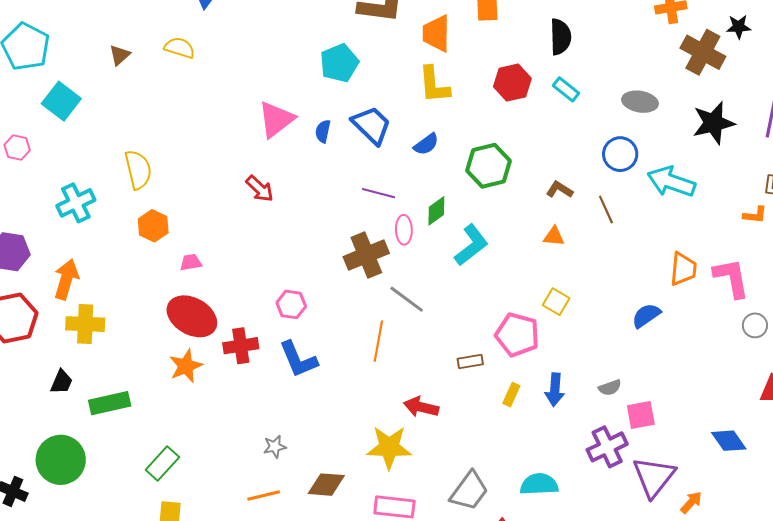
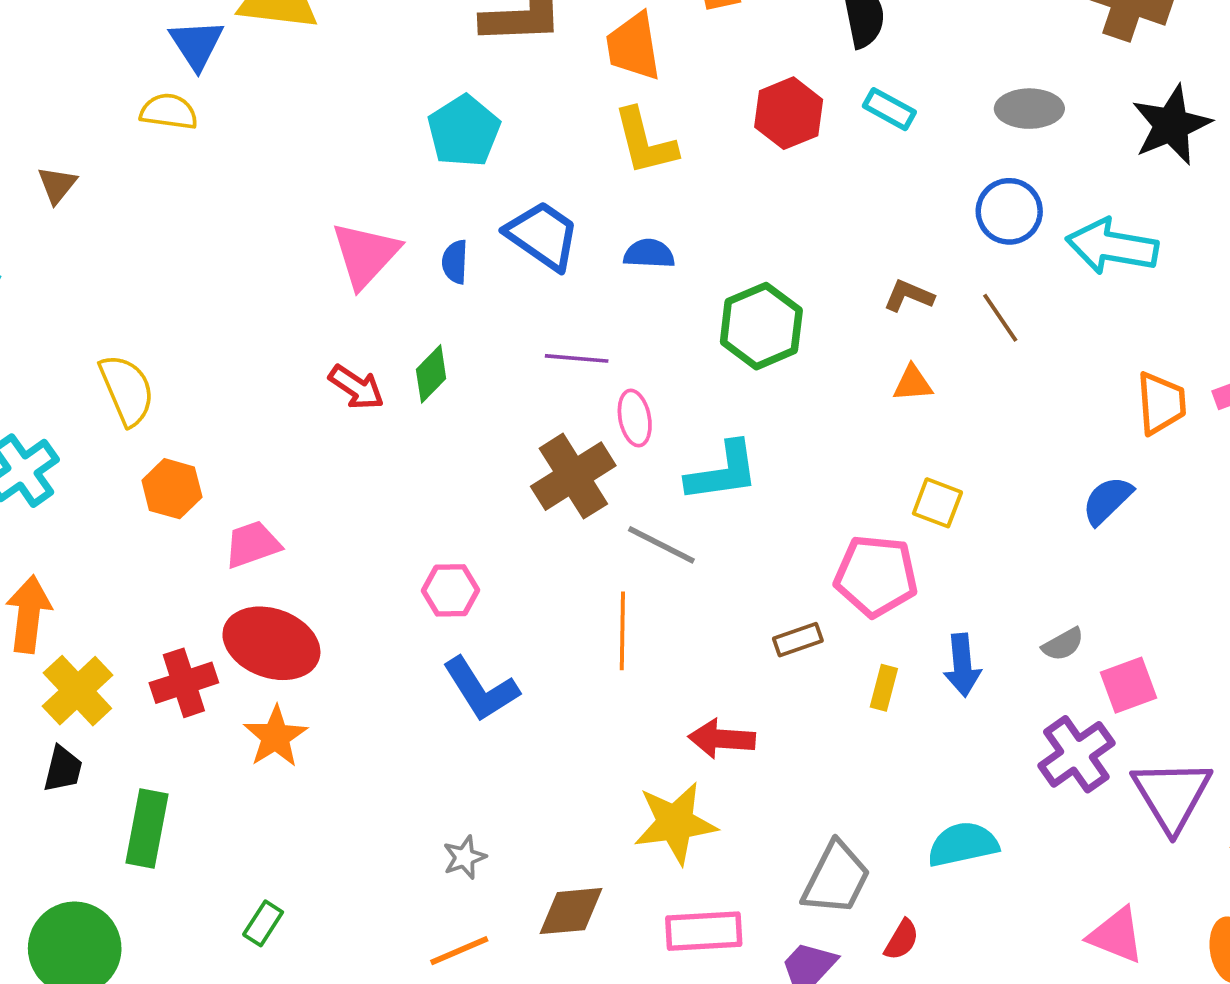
yellow semicircle: (180, 48) -> (169, 112), moved
blue semicircle: (426, 144) -> (649, 254), turned -132
green hexagon: (488, 166) -> (761, 326), moved
green diamond: (436, 211) -> (431, 374), moved
cyan L-shape: (471, 245) -> (723, 472), moved, turned 39
pink trapezoid: (191, 262) -> (252, 544), size x1.4
yellow cross: (85, 324) -> (77, 691), turned -36
red cross: (241, 346) -> (184, 683), moved
black trapezoid: (61, 382) -> (63, 769), moved
green rectangle: (110, 403) -> (147, 829), turned -57
green rectangle: (162, 464) -> (263, 923), size x0.7

